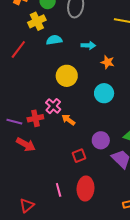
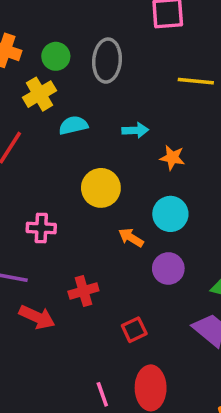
pink cross: (53, 106) -> (41, 228), moved, turned -35
red cross: (35, 118) -> (83, 291), moved
orange arrow: (68, 120) -> (131, 238), moved
purple circle: (101, 140) -> (168, 268), moved

